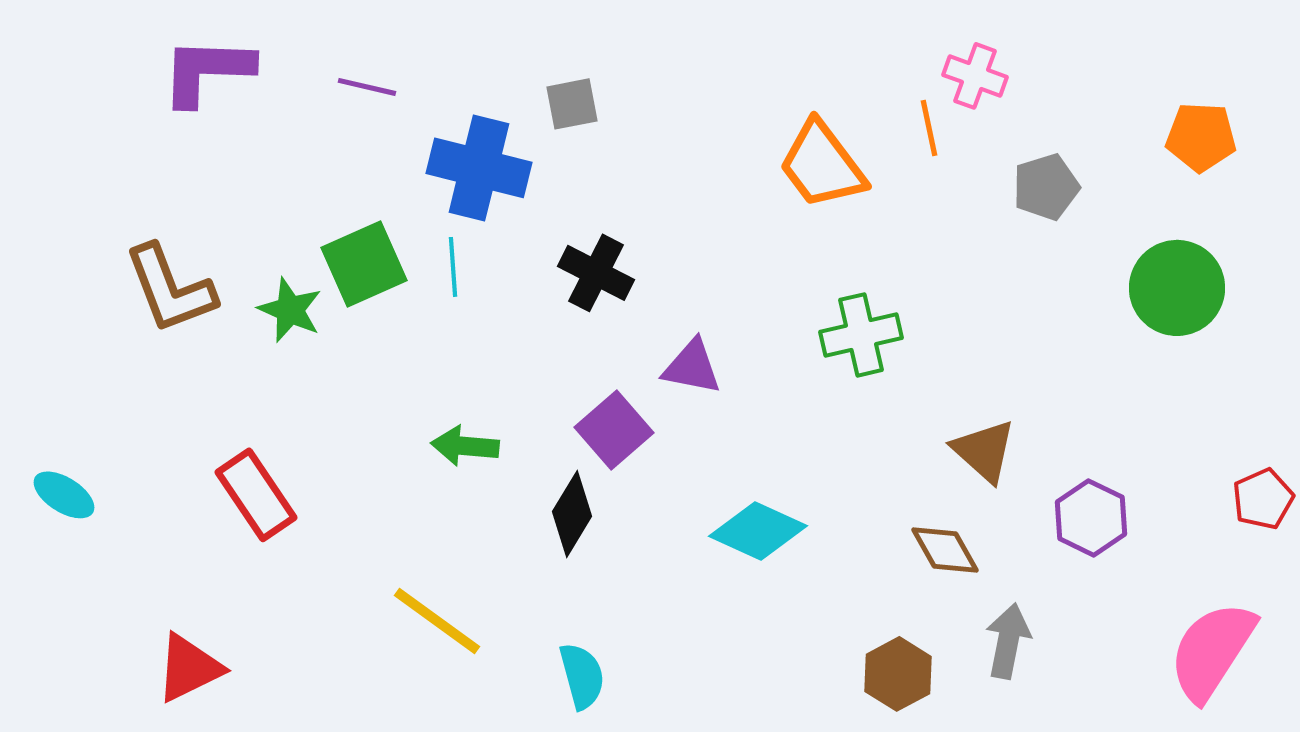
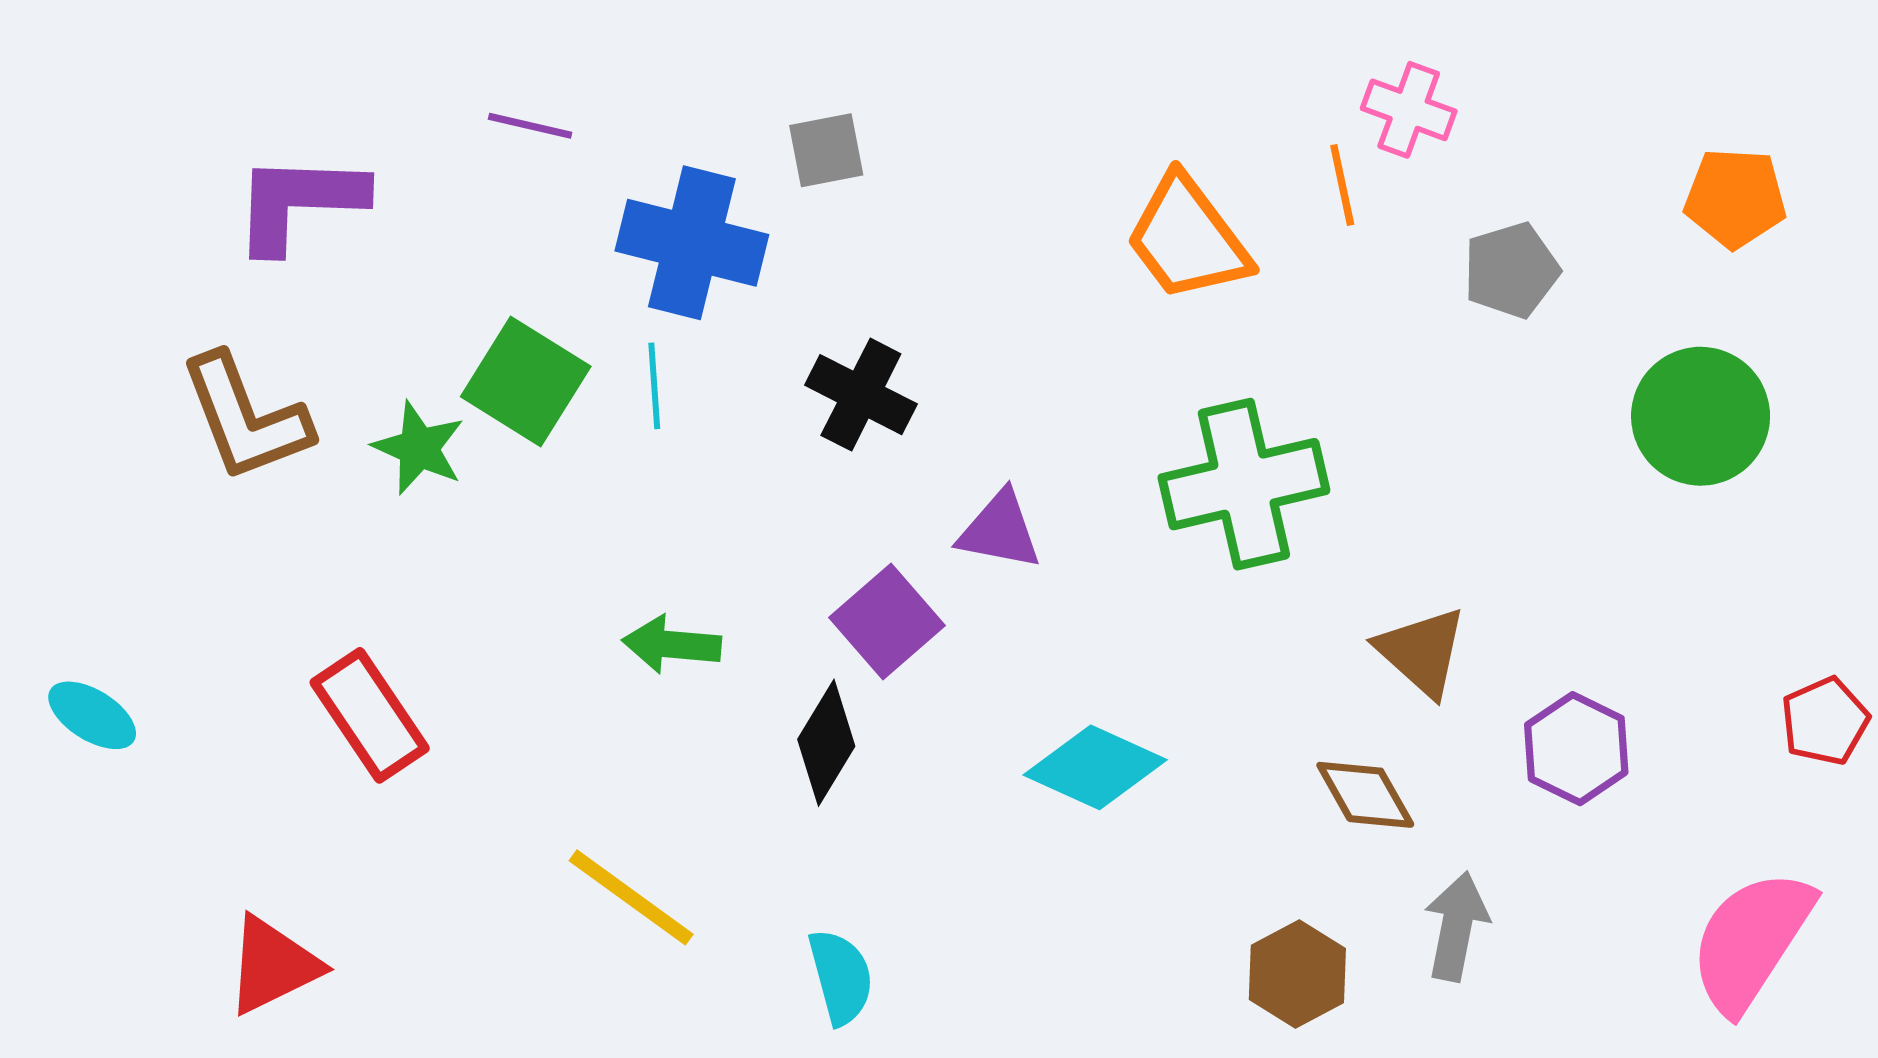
purple L-shape: (207, 71) -> (299, 202), moved
green square: (364, 264) -> (526, 382), turned -34
green cross: (861, 335) -> (1244, 484), size x1.4

